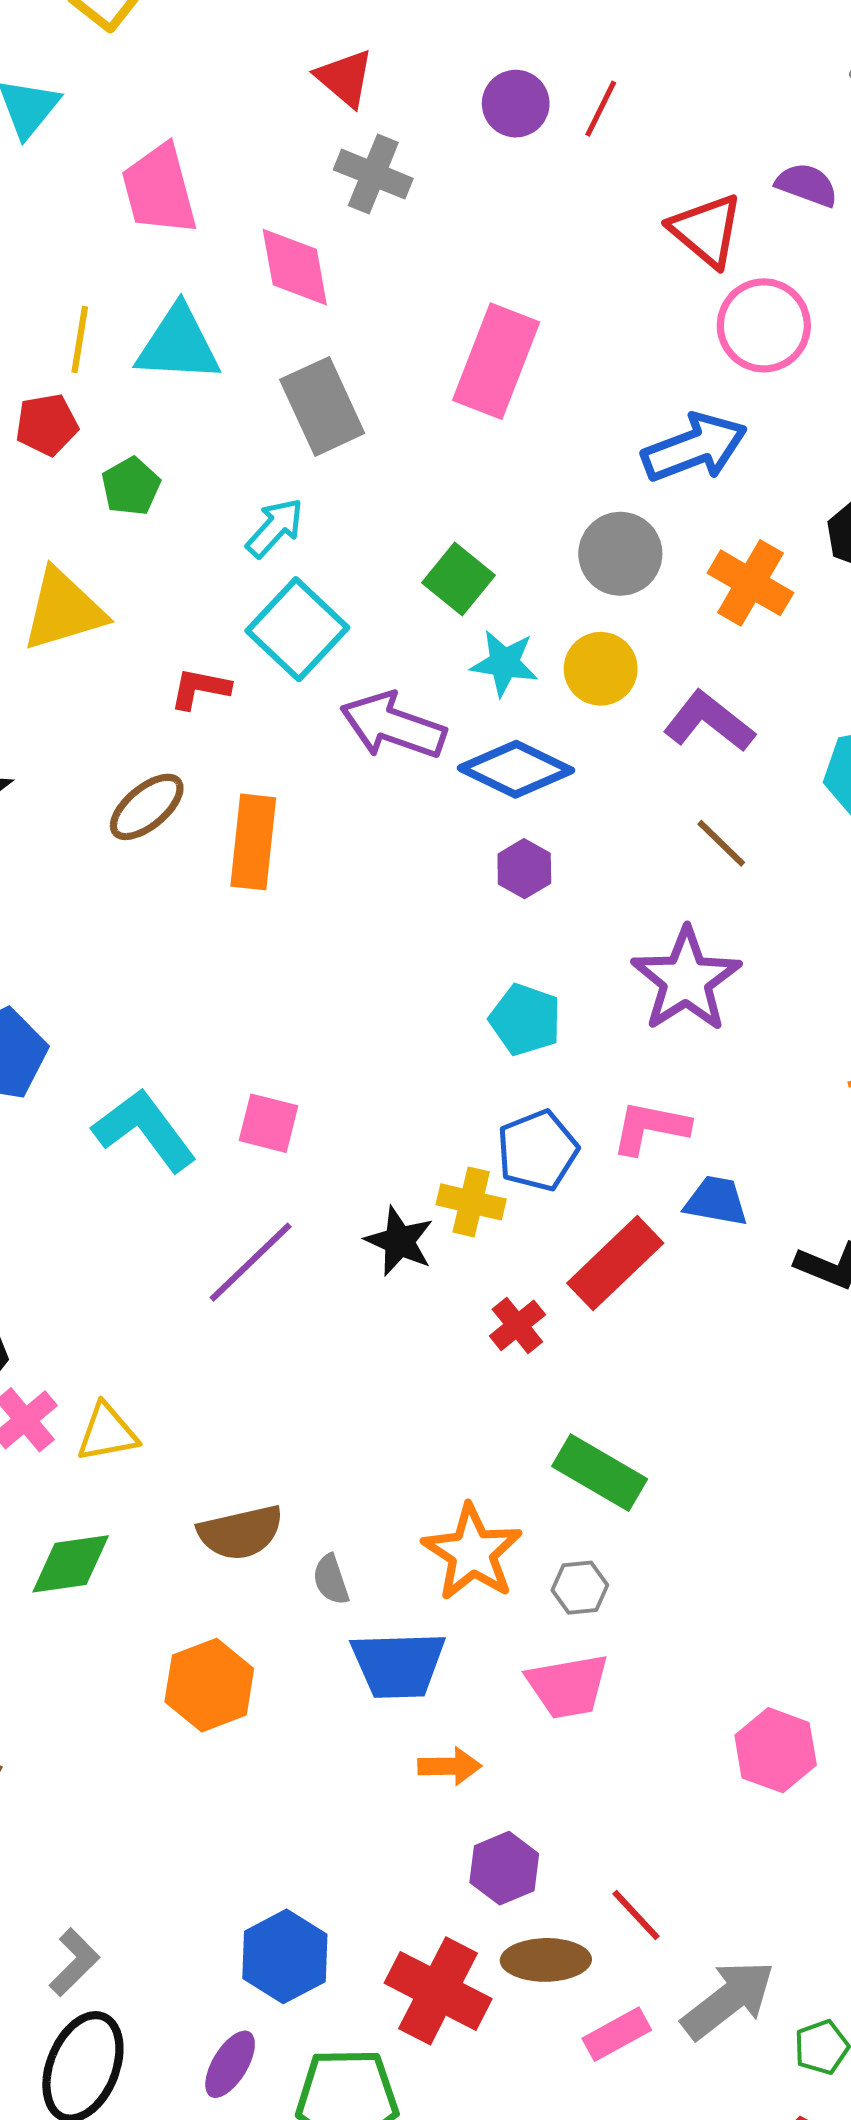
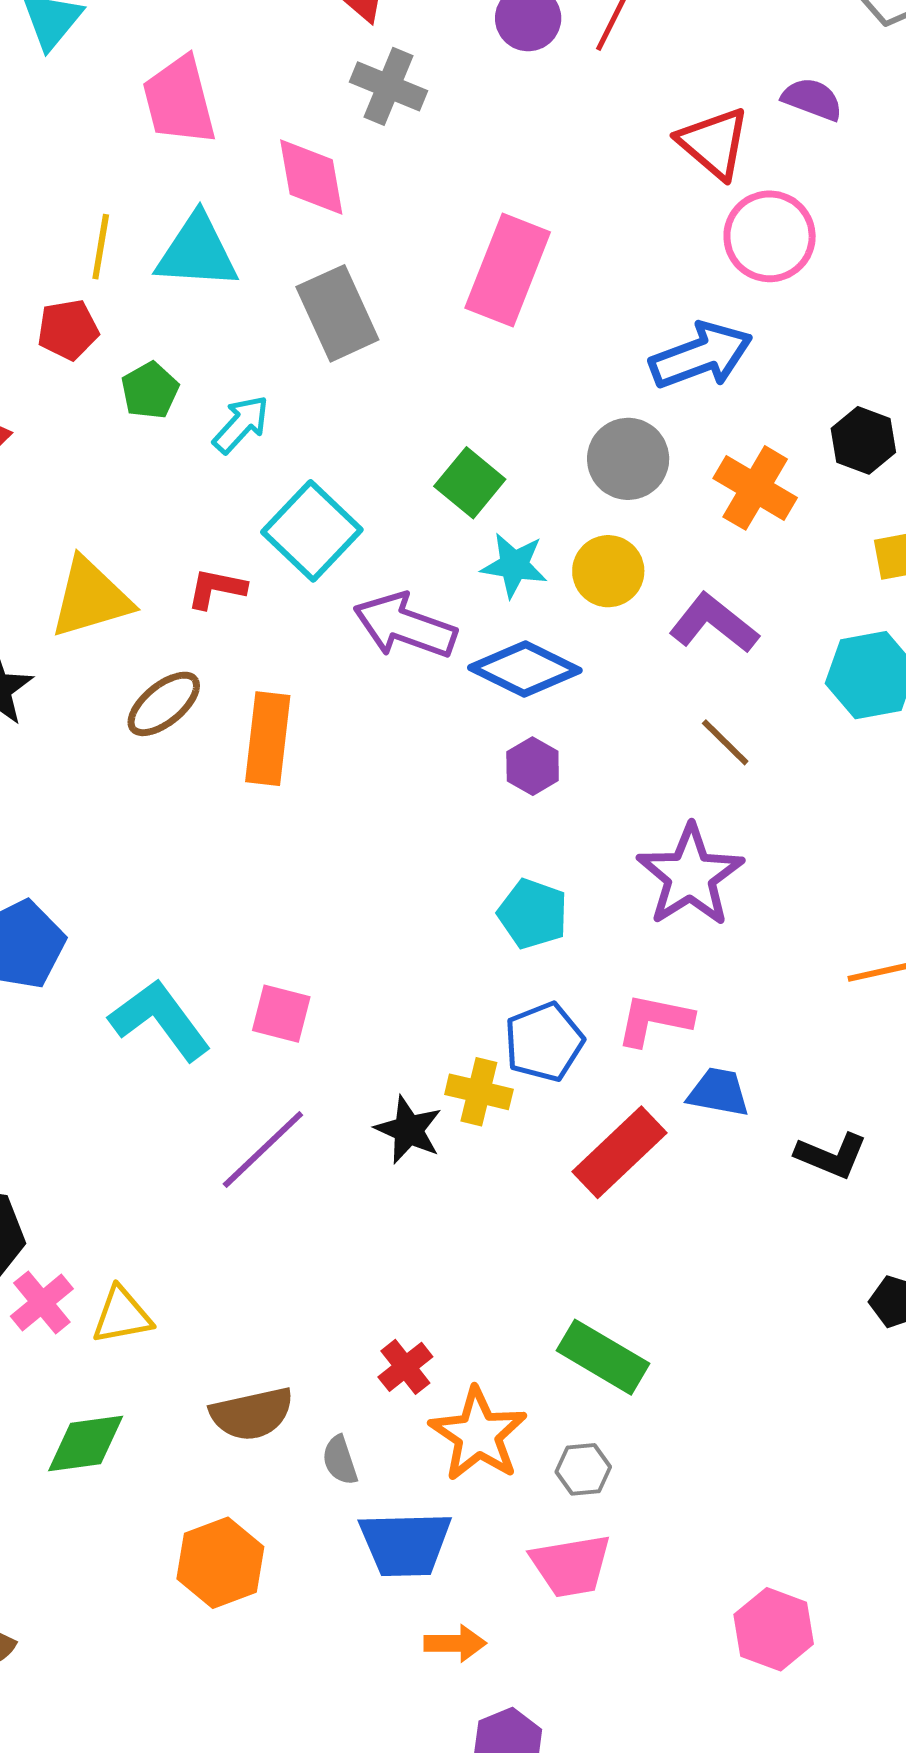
cyan arrow: (275, 528) -> (241, 424), moved
yellow triangle: (63, 610) -> (91, 598), moved
red cross: (517, 1325) -> (405, 1367), moved

